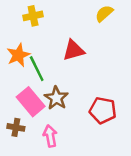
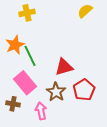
red triangle: (73, 50) -> (64, 67), moved
brown star: (56, 98) -> (56, 92), moved
red pentagon: (103, 110) -> (84, 90), turned 30

